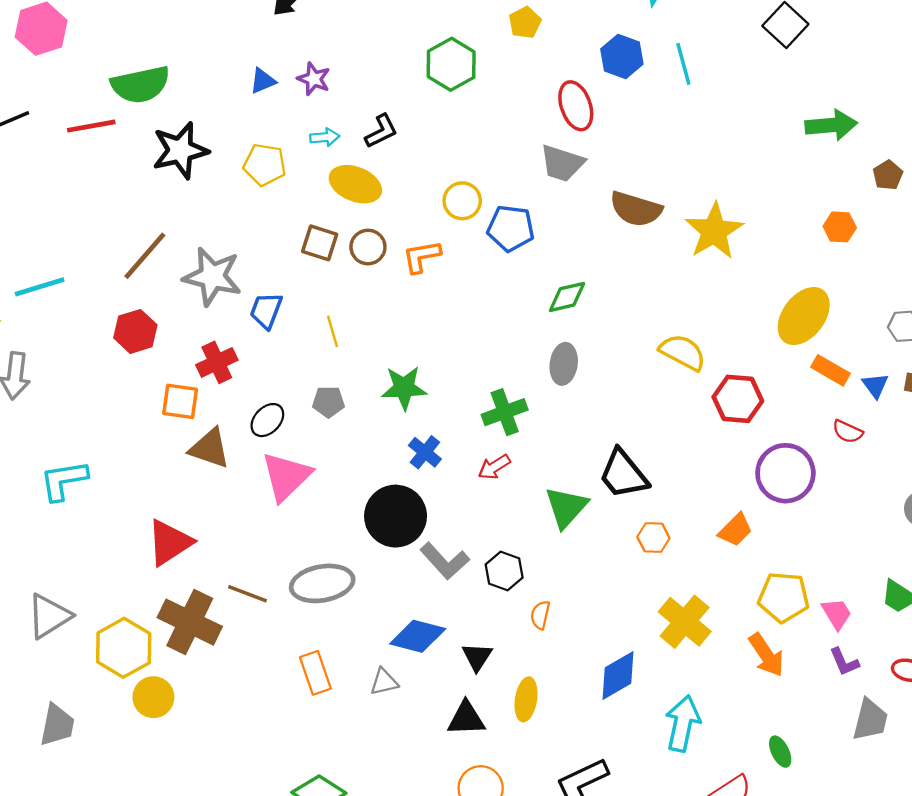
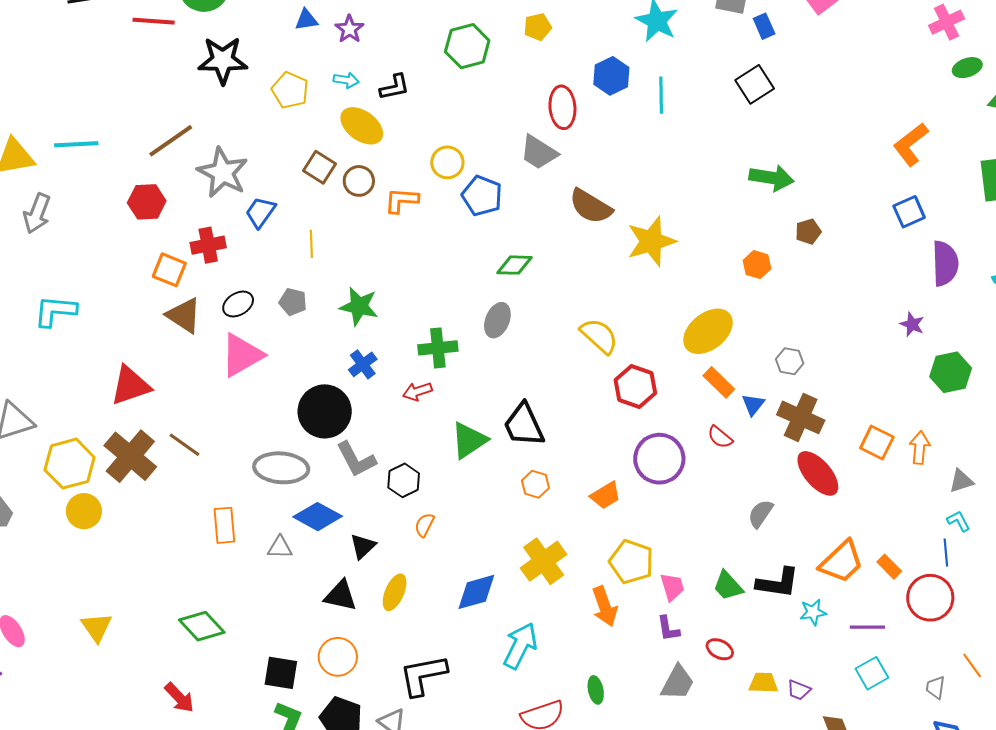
gray ellipse: (322, 583) -> (281, 468), moved

